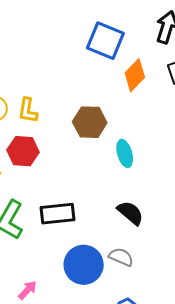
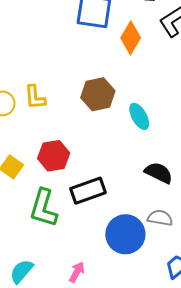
red hexagon: (23, 151) -> (54, 156), moved

